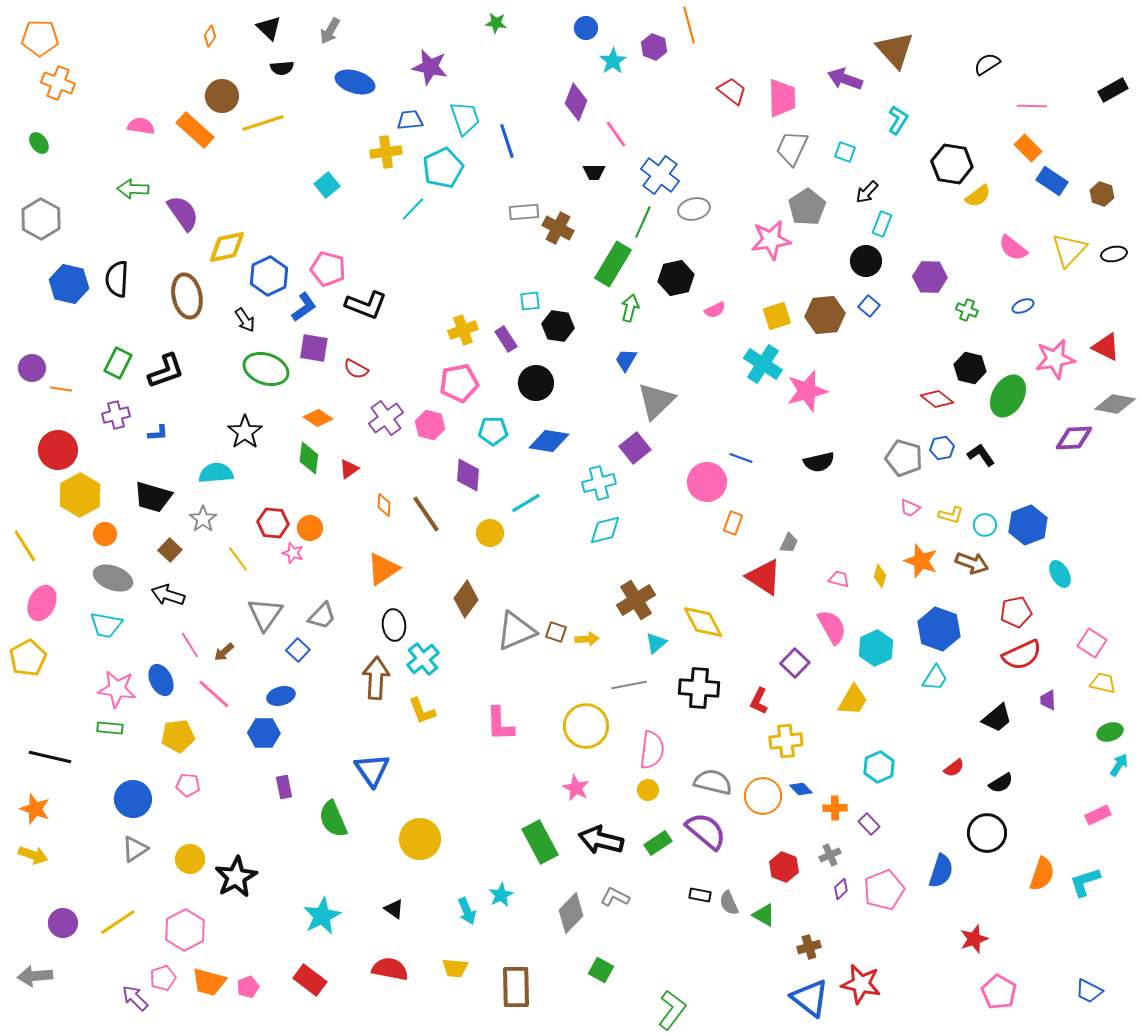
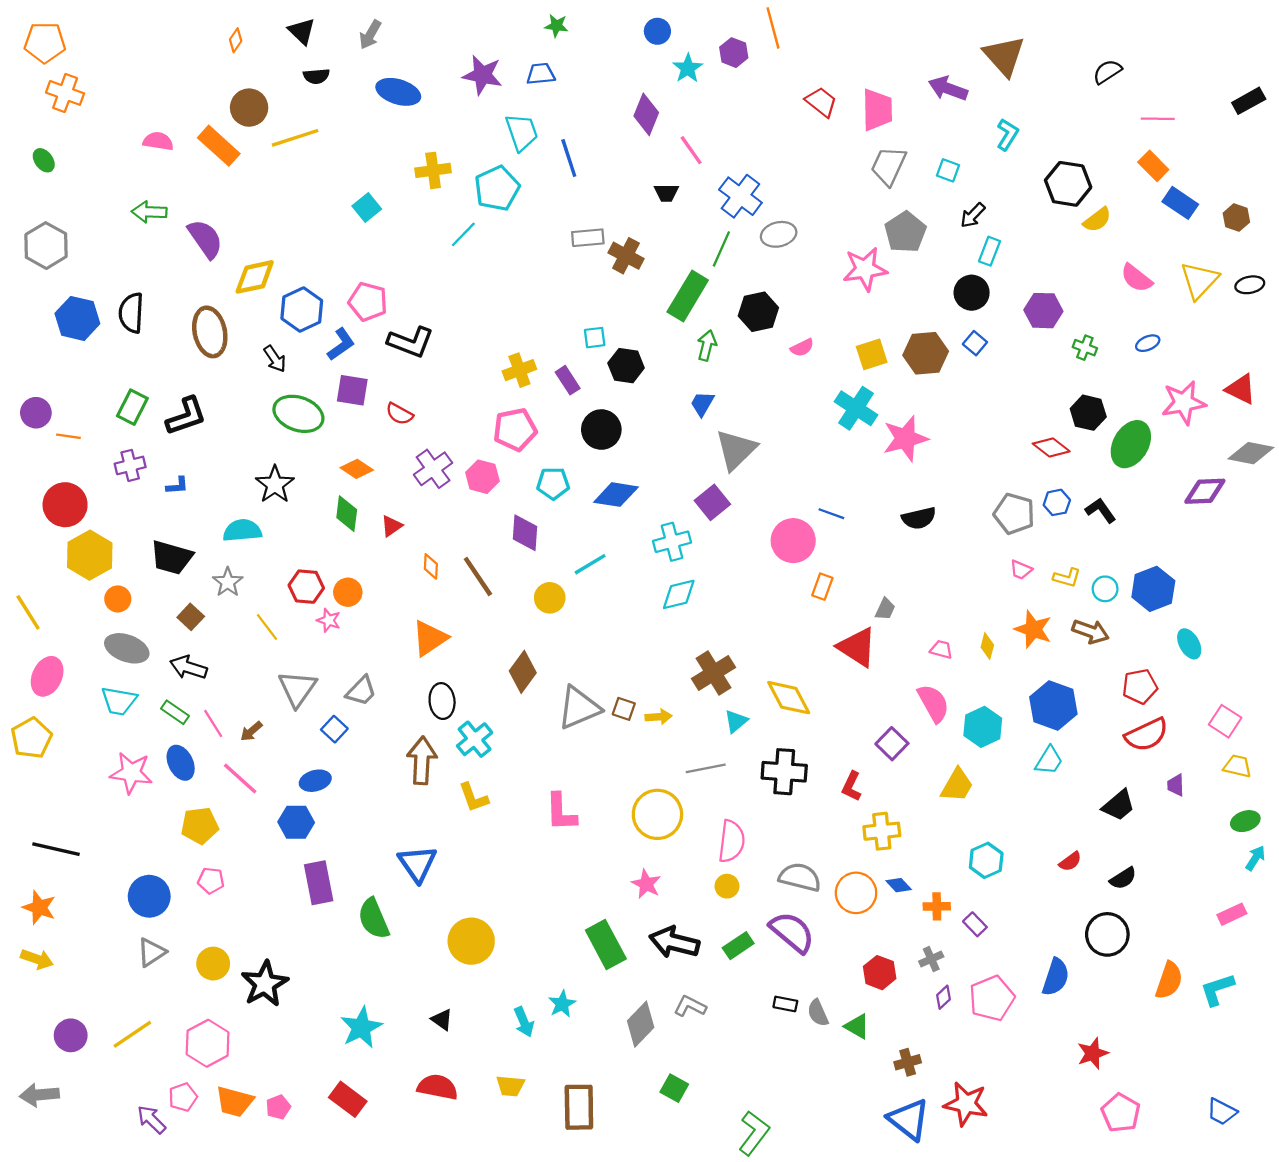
blue trapezoid: (410, 120) -> (541, 74), moved
green rectangle: (110, 728) -> (175, 712), moved, turned 30
purple rectangle: (284, 787) -> (319, 883), size x1.6

